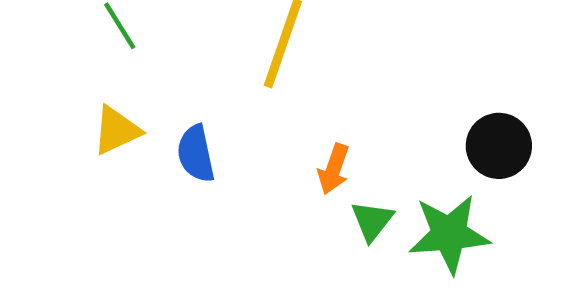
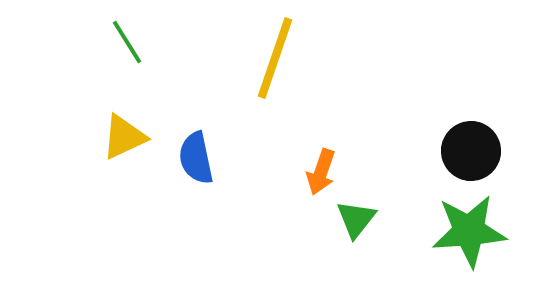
green star: (449, 234) -> (469, 231), moved

